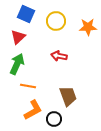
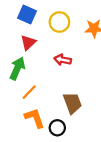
red triangle: (18, 37) -> (28, 43), moved
orange line: (28, 86) -> (29, 92), turned -56
orange L-shape: (33, 110) -> (35, 118), turned -80

